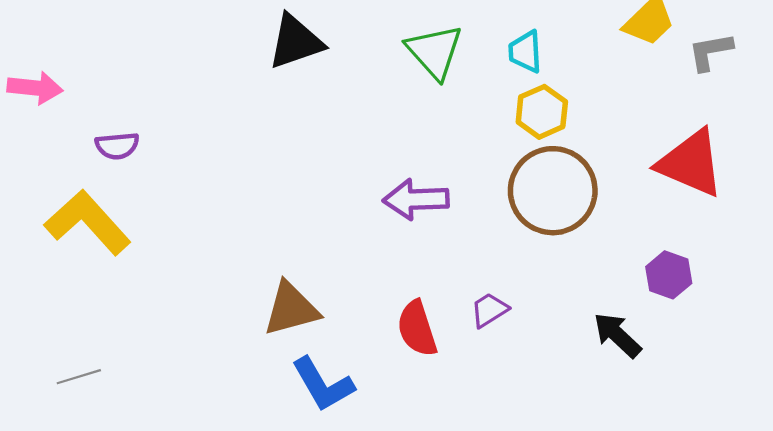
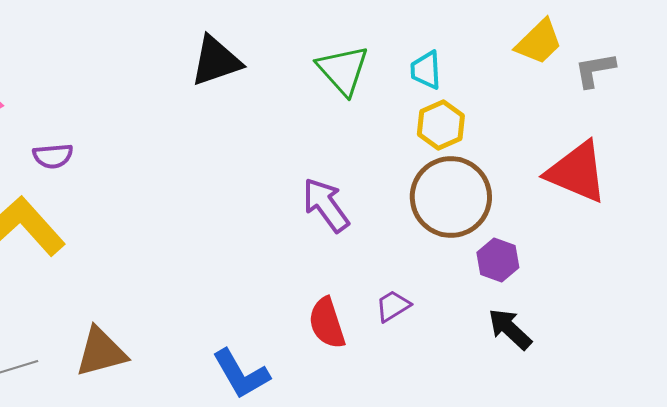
purple arrow: (416, 199) -> (326, 205), turned 56
purple hexagon: (669, 275) -> (498, 260), moved
brown triangle: (291, 309) -> (101, 352), moved

